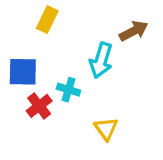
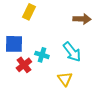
brown arrow: (134, 31) -> (82, 19), turned 30
cyan arrow: (101, 60) -> (72, 52), moved, turned -55

